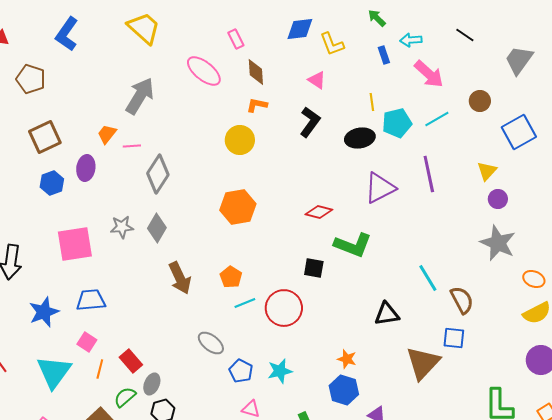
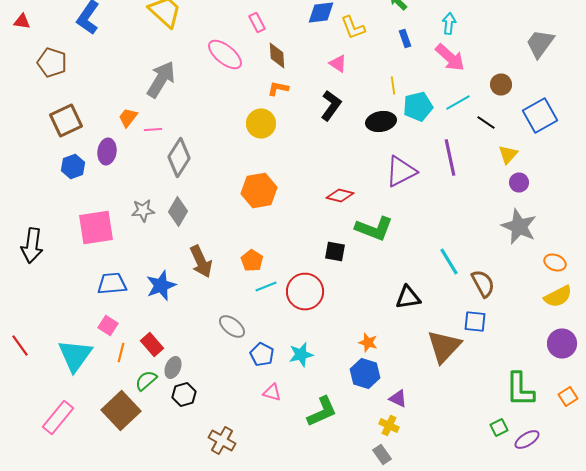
black line: (465, 35) -> (486, 122), moved
cyan arrow: (411, 40) -> (449, 24), moved, turned 100
blue star: (44, 312) -> (161, 286), moved

